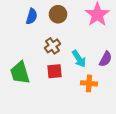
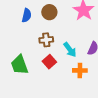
brown cross: (52, 46) -> (46, 40), turned 32
red square: (55, 71) -> (49, 62), turned -32

